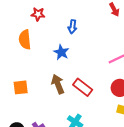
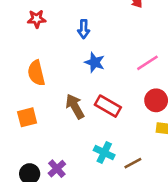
orange semicircle: (25, 40) -> (36, 73), moved
blue star: (61, 52) -> (95, 62), moved

